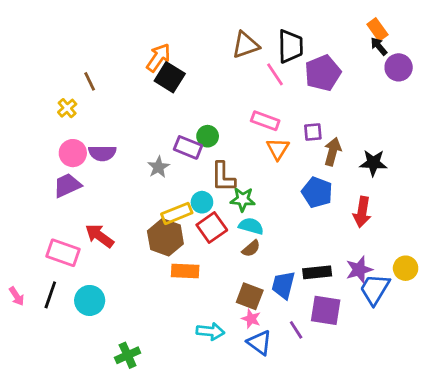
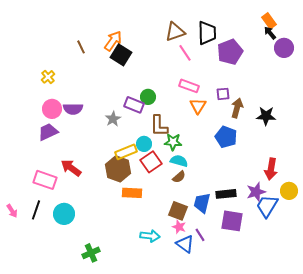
pink line: (275, 74) -> (185, 53), moved
brown line: (90, 81) -> (81, 47), moved
red arrow: (362, 212) -> (271, 169), moved
purple line: (296, 330) -> (200, 235), moved

